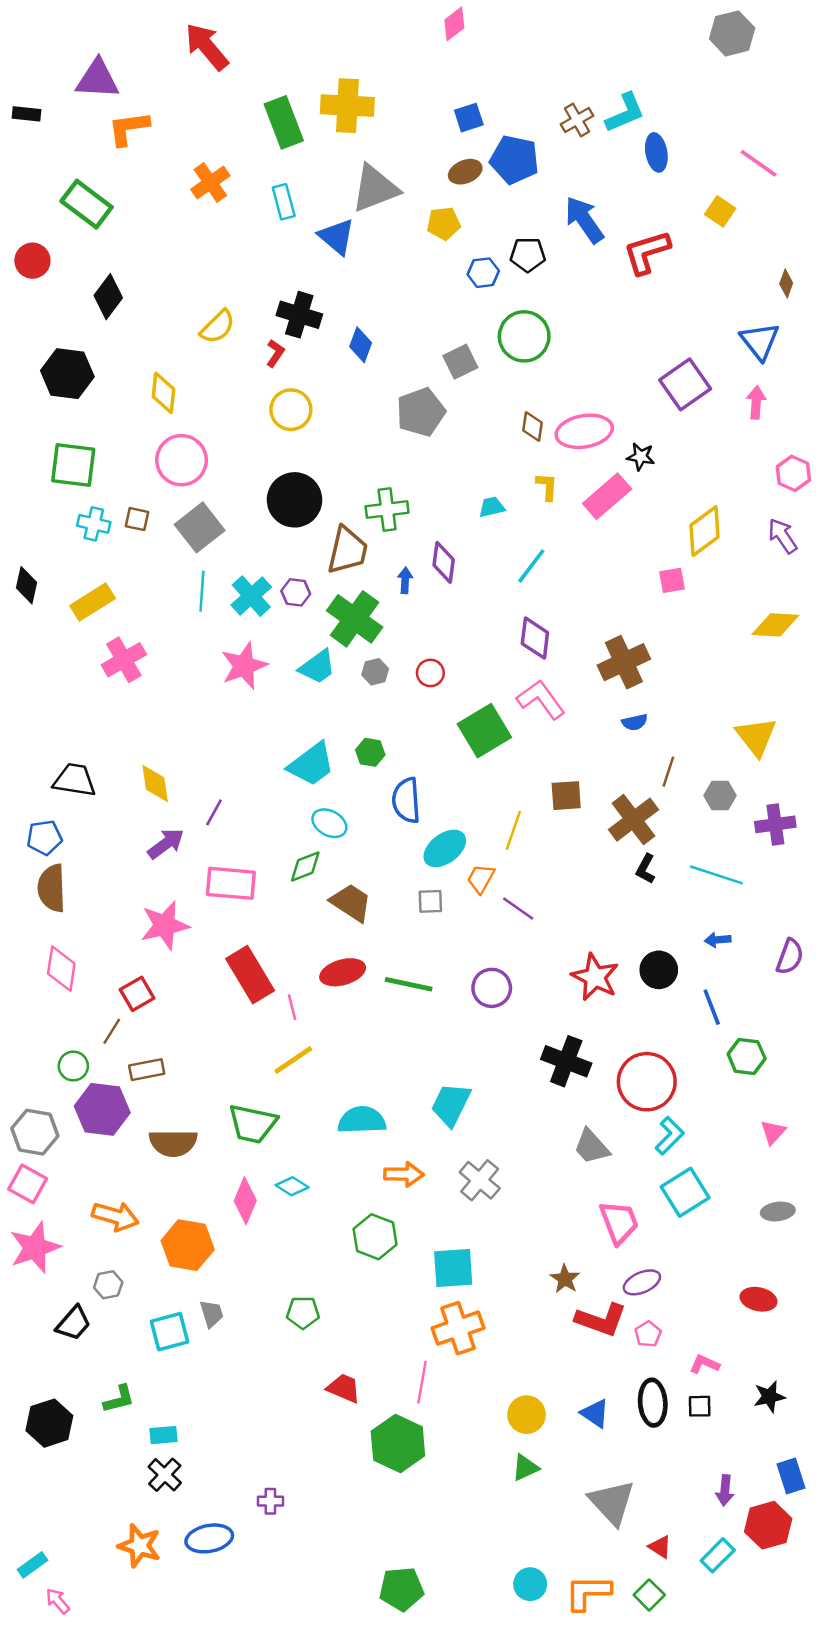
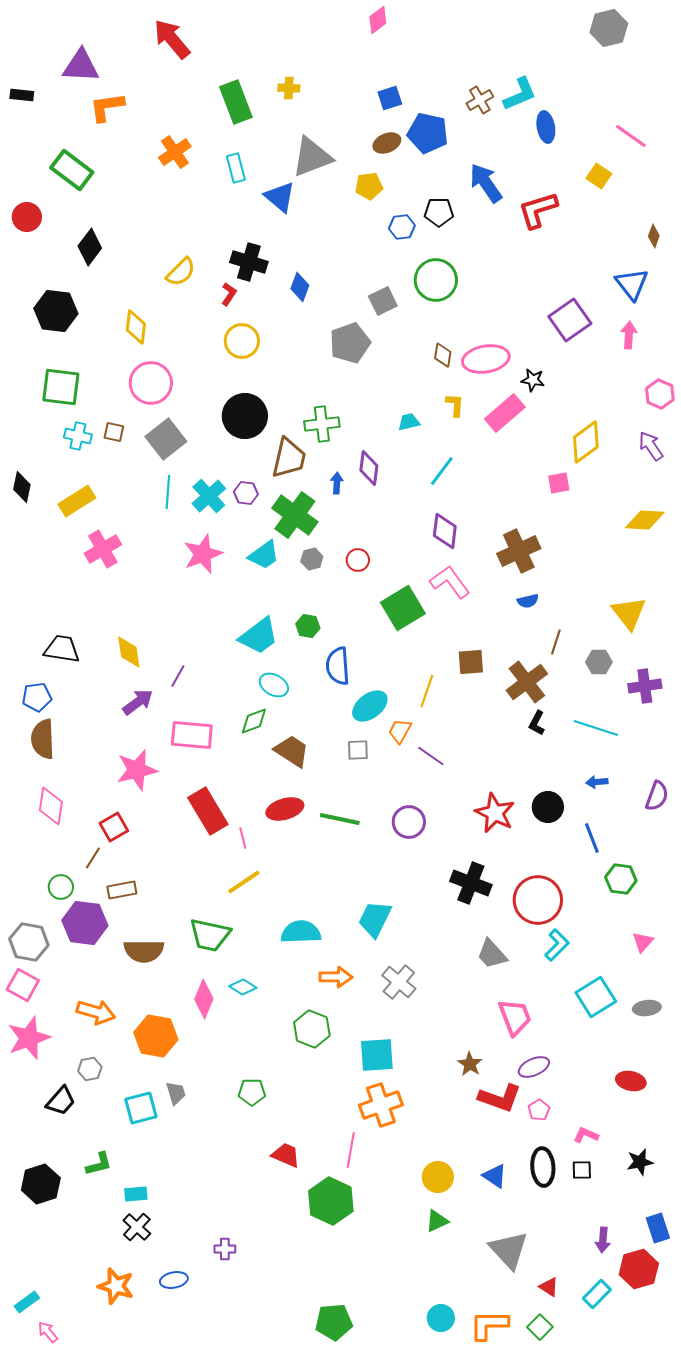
yellow cross: (347, 106) -> (289, 88), size x0.5
cyan square: (685, 1192) -> (596, 997), moved
blue ellipse: (209, 1538) -> (174, 1280), size x0.7

